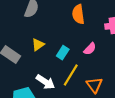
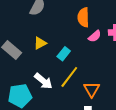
pink semicircle: (90, 49) -> (95, 36), moved

